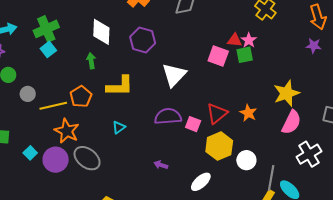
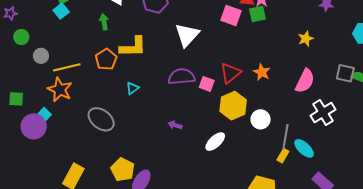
yellow star: (287, 93) -> (306, 39), moved, size x0.6
orange pentagon: (81, 97) -> (106, 59), moved
orange star: (67, 131) -> (60, 90), moved
purple circle: (56, 160) -> (34, 126), moved

